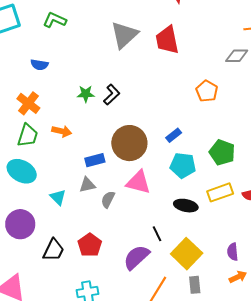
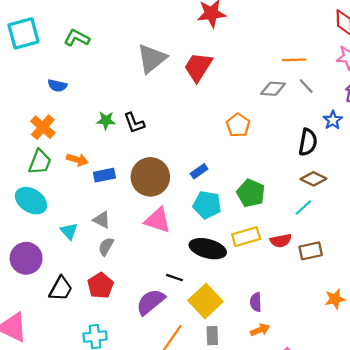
red trapezoid: (167, 40) -> (198, 67), turned 40
black L-shape: (112, 95) -> (134, 123), turned 110
blue rectangle: (95, 160) -> (104, 175), moved
gray triangle: (87, 185) -> (102, 220), turned 36
gray semicircle: (108, 199) -> (106, 247), moved
black ellipse: (186, 206) -> (208, 249), size x1.4
black line: (157, 234) -> (175, 278), turned -49

